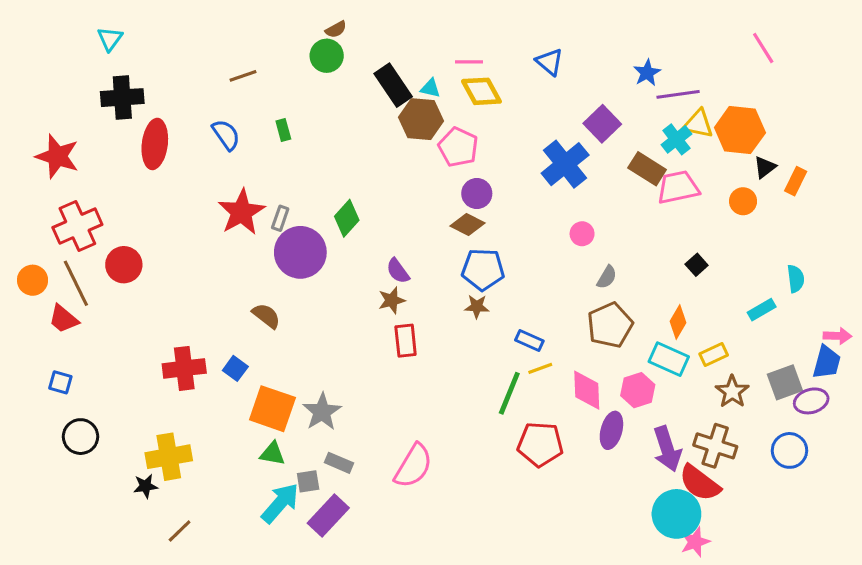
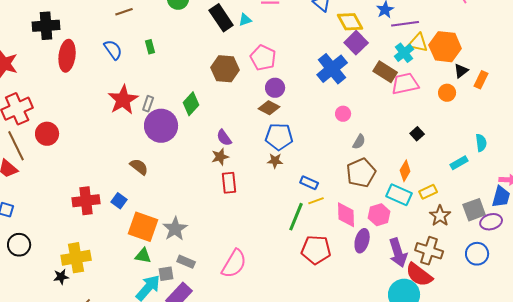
cyan triangle: (430, 88) -> (245, 20), turned -32
yellow diamond: (481, 91) -> (350, 22), moved
brown hexagon: (421, 119) -> (225, 69), moved

